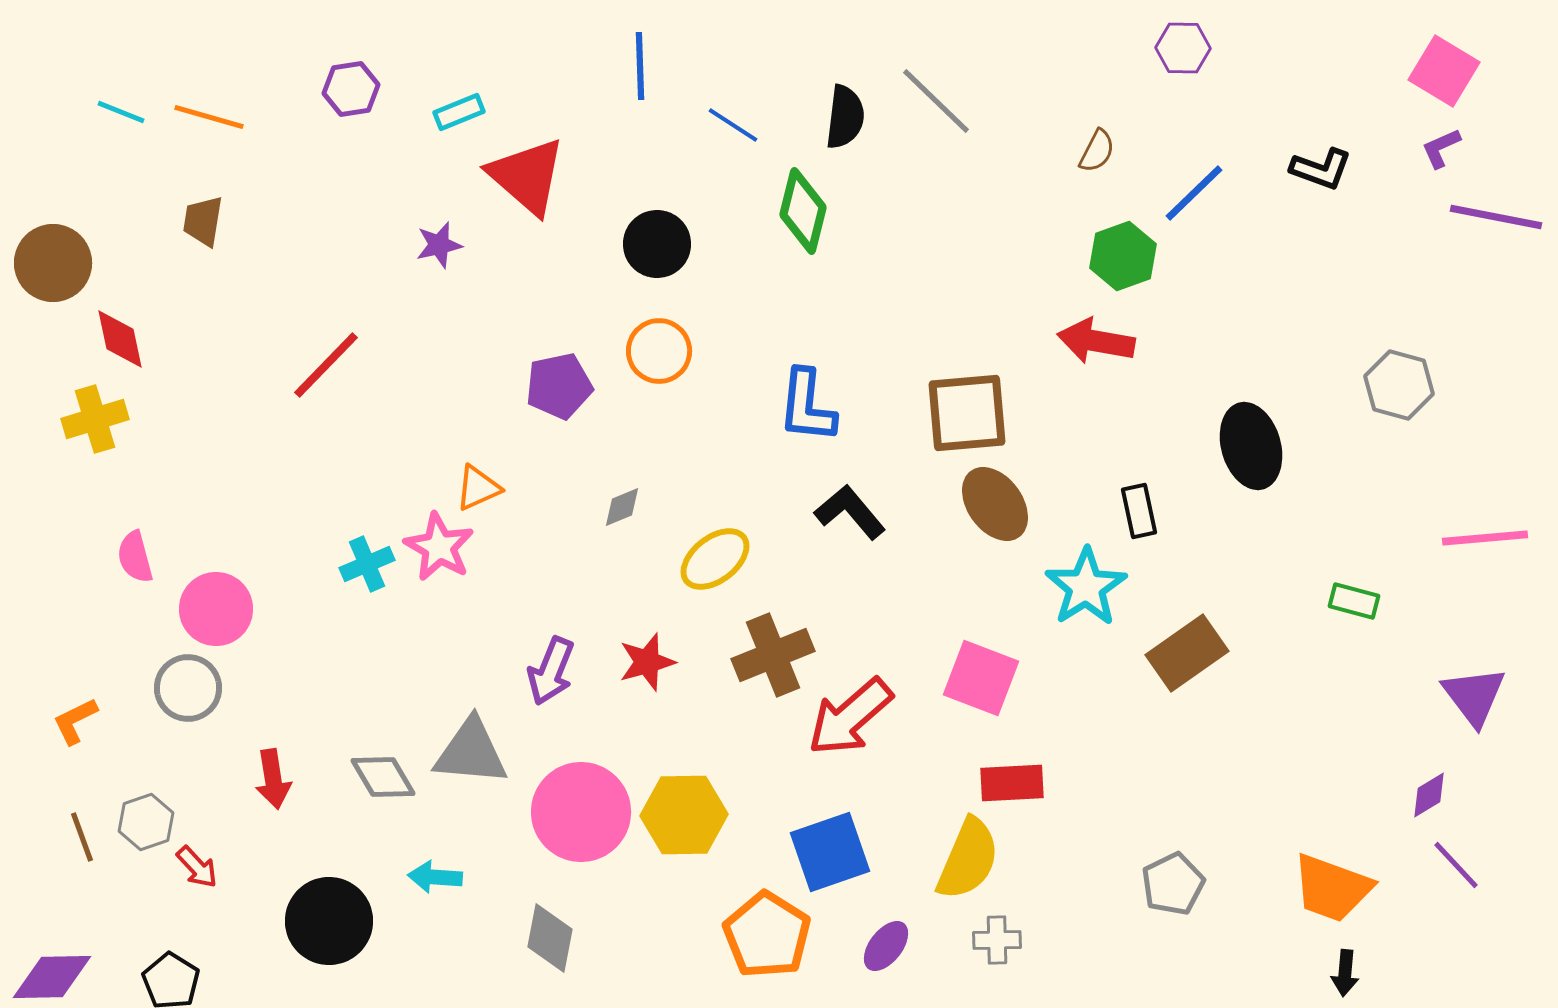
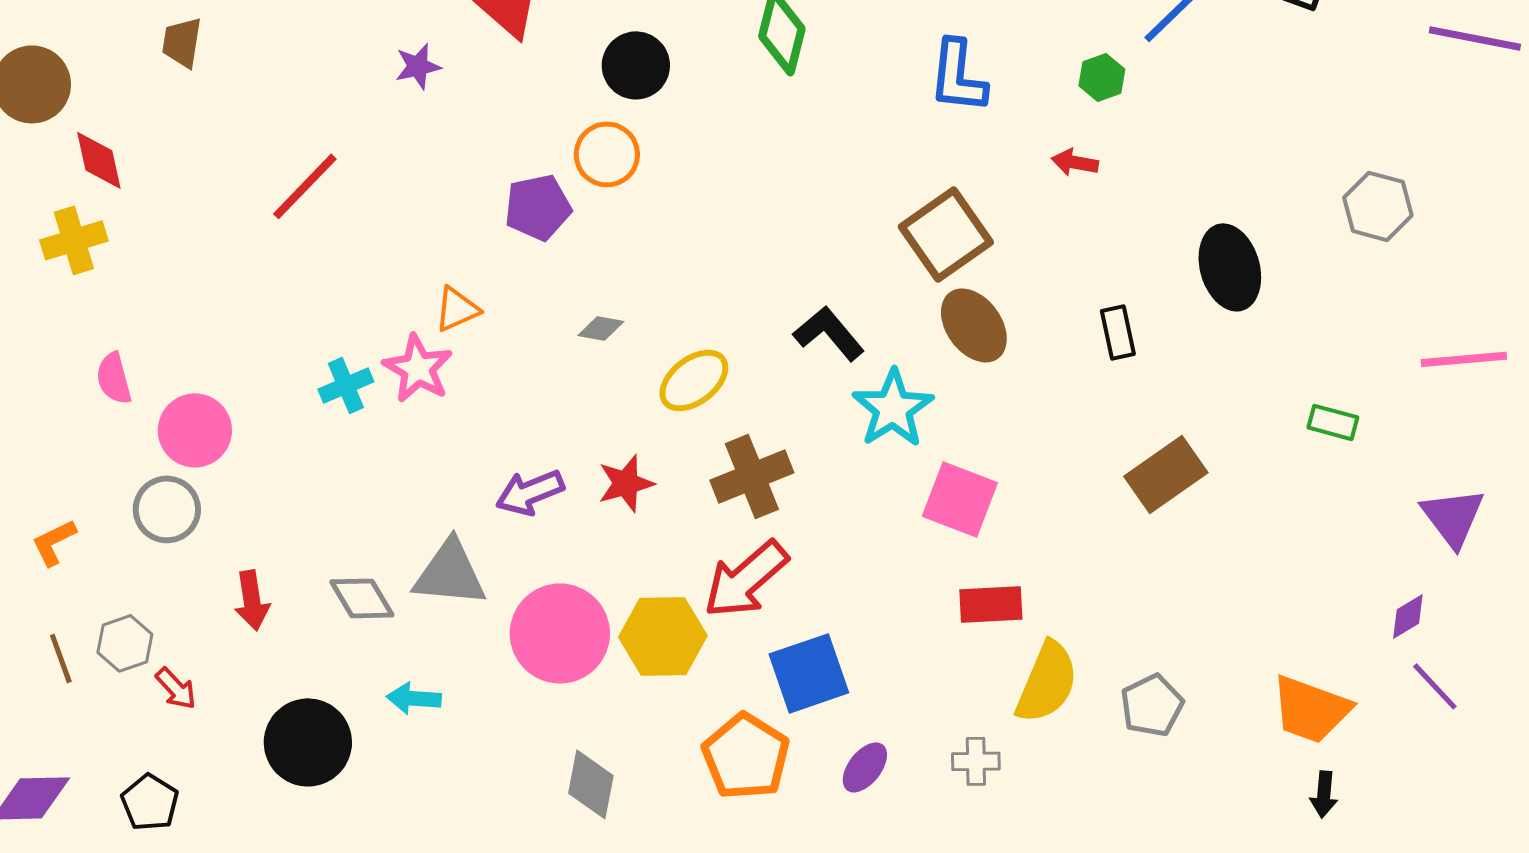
green hexagon: (1123, 256) -> (1102, 77), size x0.7
red arrow: (1096, 341) -> (1075, 162), size x0.6
orange circle: (659, 351) -> (607, 154), moved
blue L-shape: (807, 406) -> (958, 76), moved
brown square: (967, 413) -> (946, 234), turned -30
gray diamond: (622, 507) -> (601, 328), turned 33
cyan star: (1086, 587) -> (893, 408), moved
purple arrow: (551, 671) -> (530, 492), turned 46
red arrow: (850, 717) -> (746, 579), moved
yellow semicircle: (968, 859) -> (1047, 682), moved
gray diamond: (550, 938) -> (591, 784), moved

